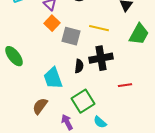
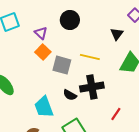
black semicircle: (79, 66) -> (70, 95), turned 112
red line: (125, 85) -> (116, 114), turned -48

